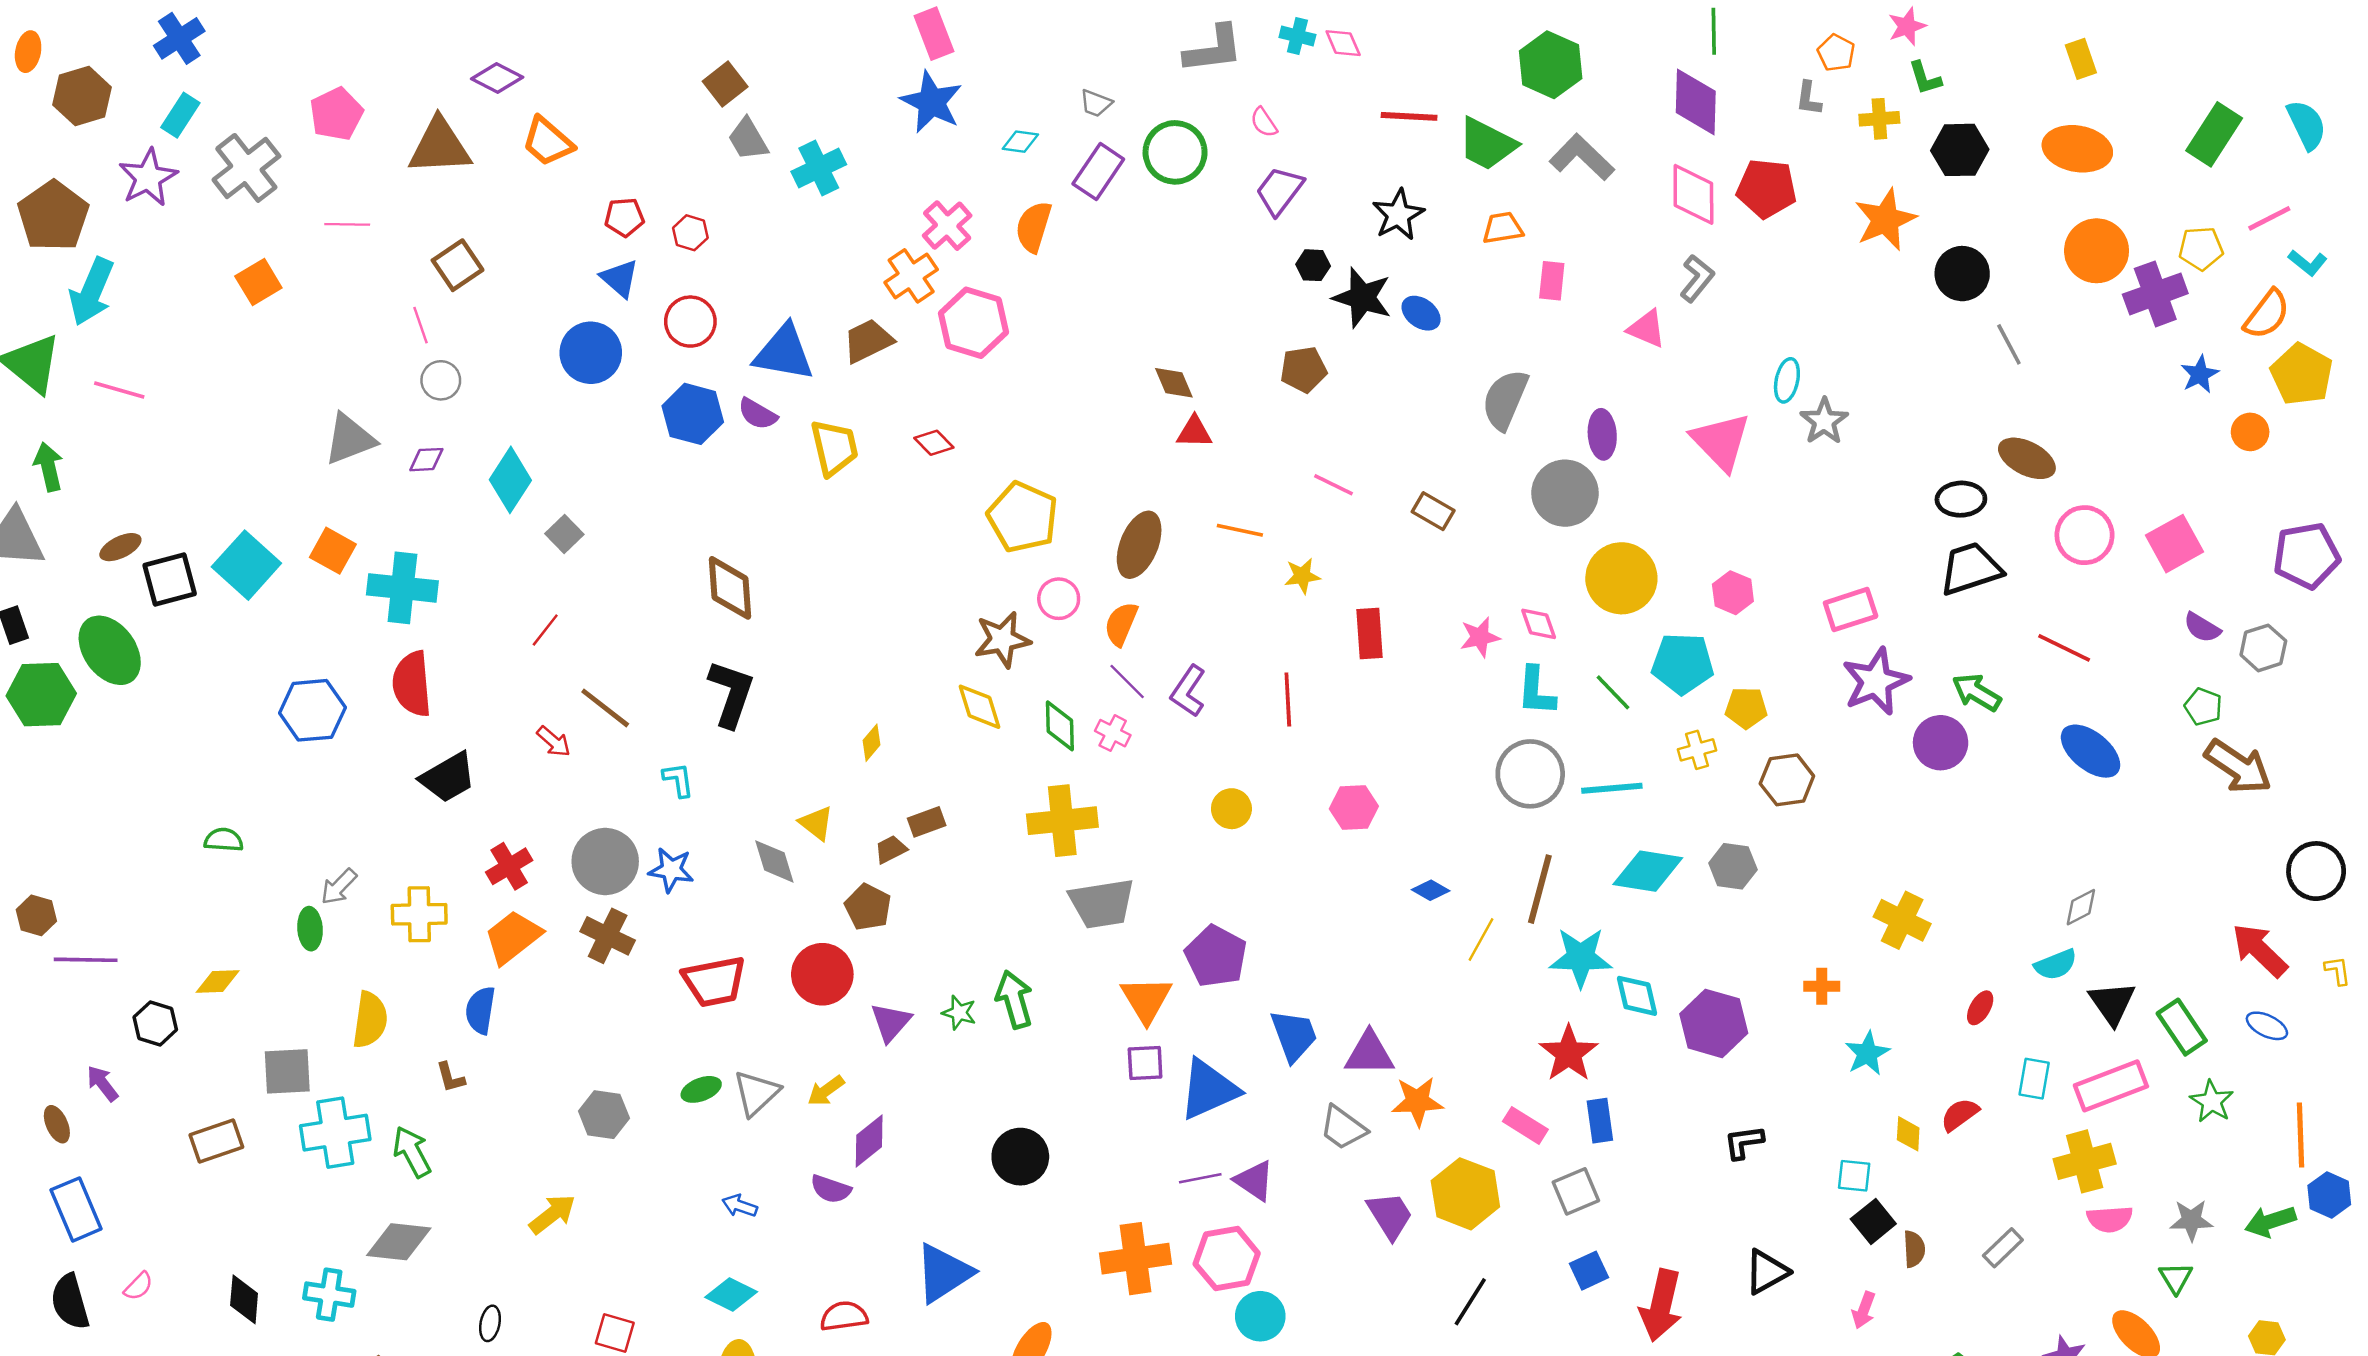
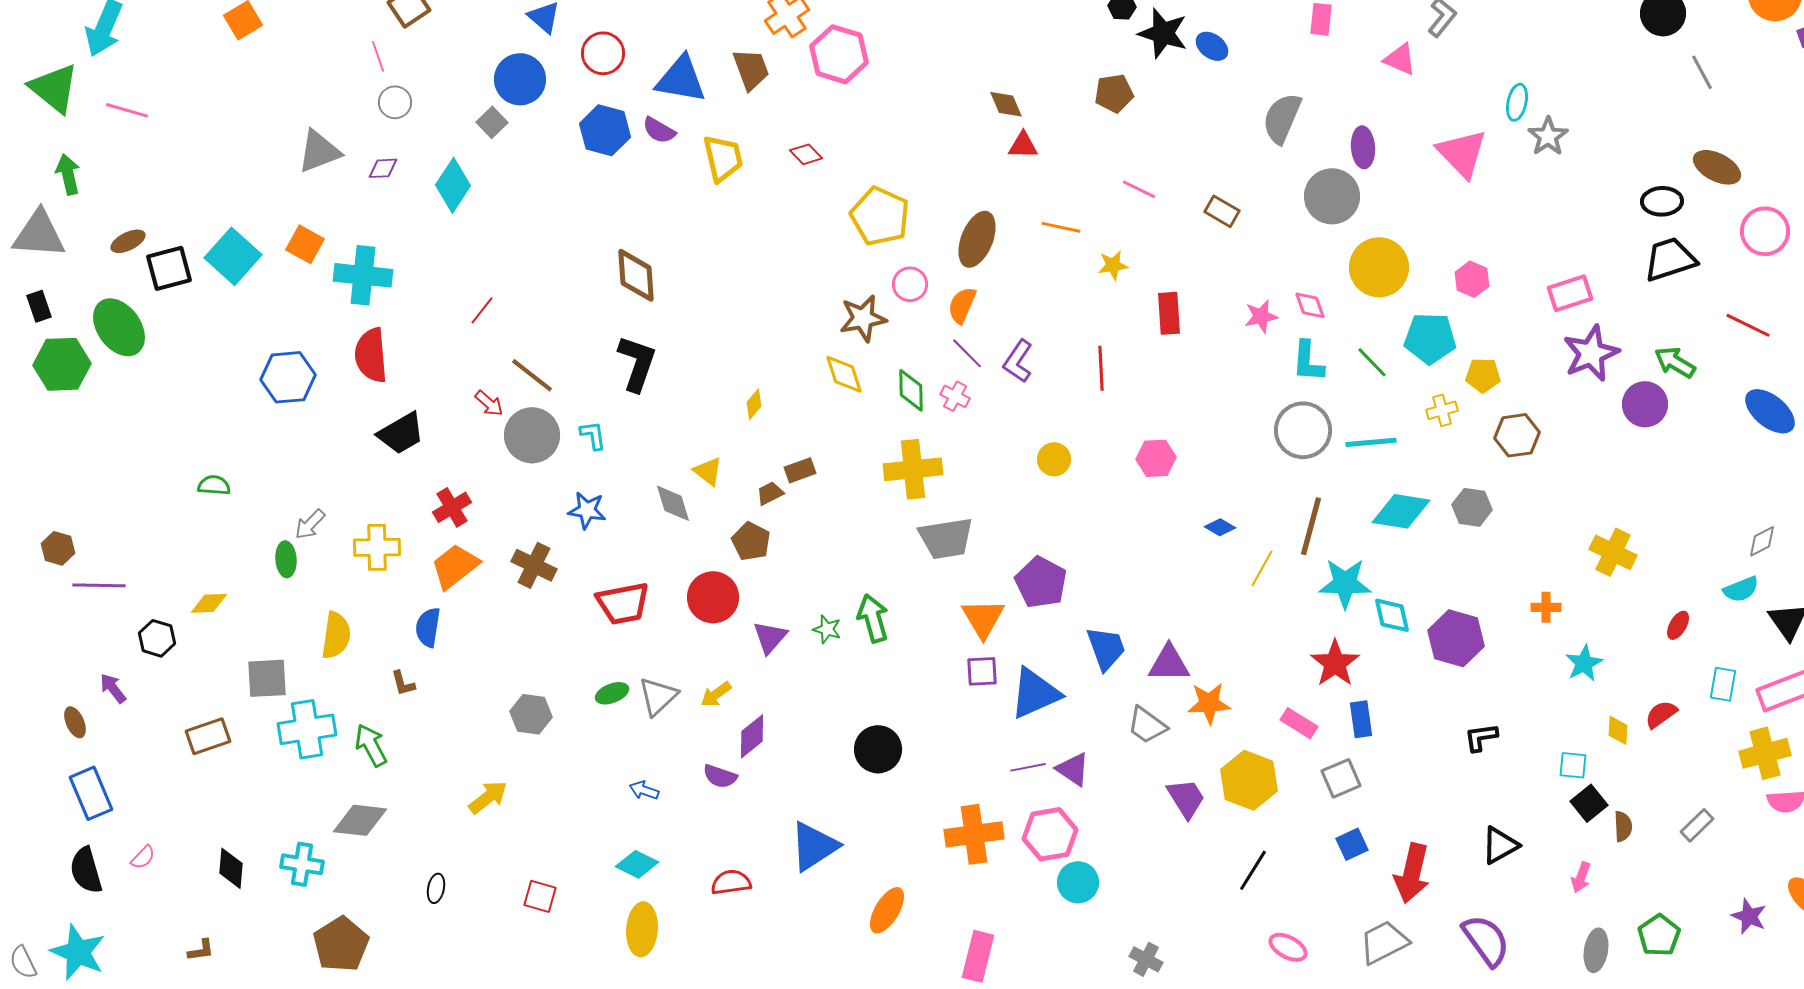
brown trapezoid: (868, 341) -> (751, 69), turned 96
gray square: (564, 534) -> (492, 122), moved
gray circle: (605, 861) -> (532, 435), moved

